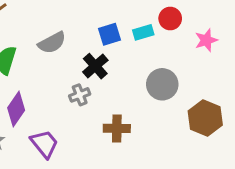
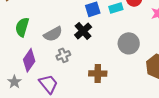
gray semicircle: (52, 43) -> (53, 34), moved
gray cross: (80, 95) -> (63, 55), moved

